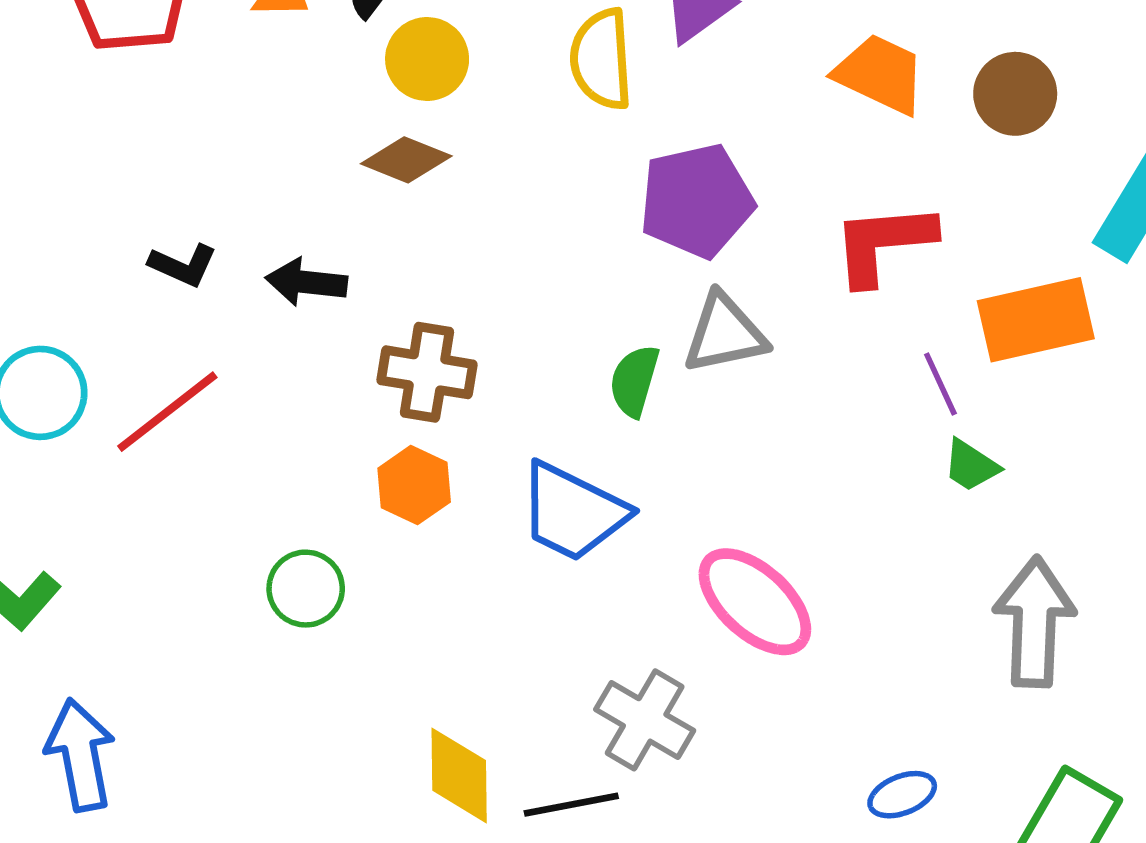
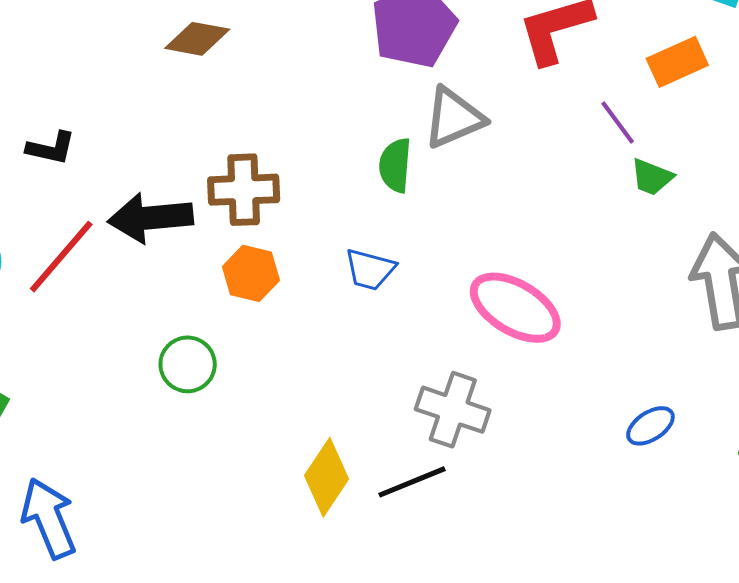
black arrow: (306, 282) -> (150, 218), moved, size x1.4
orange rectangle: (1036, 320) -> (677, 62), size x0.7
blue trapezoid: (573, 512) -> (370, 269), size x0.6
yellow diamond: (459, 775) -> (326, 477), turned 46

